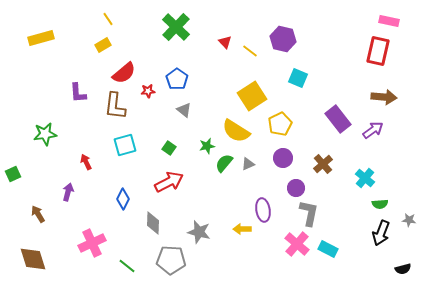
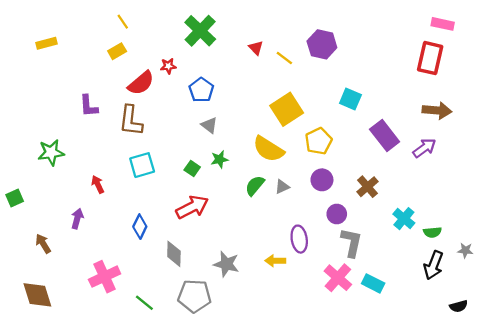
yellow rectangle: (41, 38) -> (46, 43), size x0.7
cyan square: (298, 78) -> (350, 99), moved
red star: (148, 91) -> (168, 66), moved
green star: (207, 146) -> (220, 159), moved
cyan cross: (365, 178) -> (404, 219), moved

